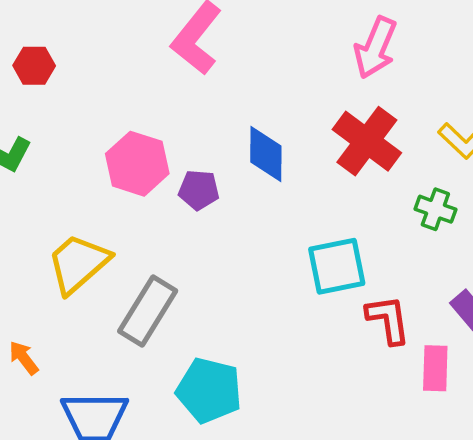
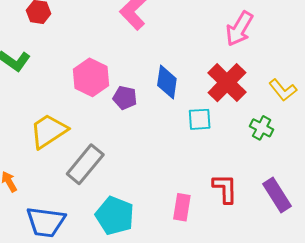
cyan square: (337, 266) -> (200, 119), moved, size x0.7
pink rectangle: (435, 368) -> (182, 207), moved

